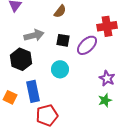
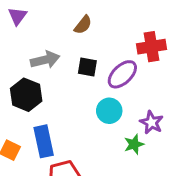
cyan circle: (60, 69) -> (109, 111), moved
green star: (105, 100) -> (134, 144), moved

